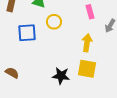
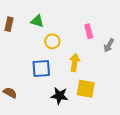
blue square: (27, 33) -> (41, 69), moved
yellow arrow: (87, 43) -> (75, 62), moved

